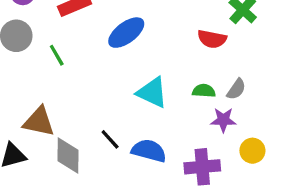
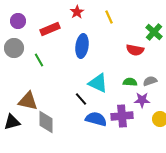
blue ellipse: (126, 33) -> (82, 46), turned -45
gray semicircle: (236, 89) -> (150, 81), turned -144
black line: (110, 139) -> (81, 99), moved
purple cross: (202, 167) -> (122, 116), moved

